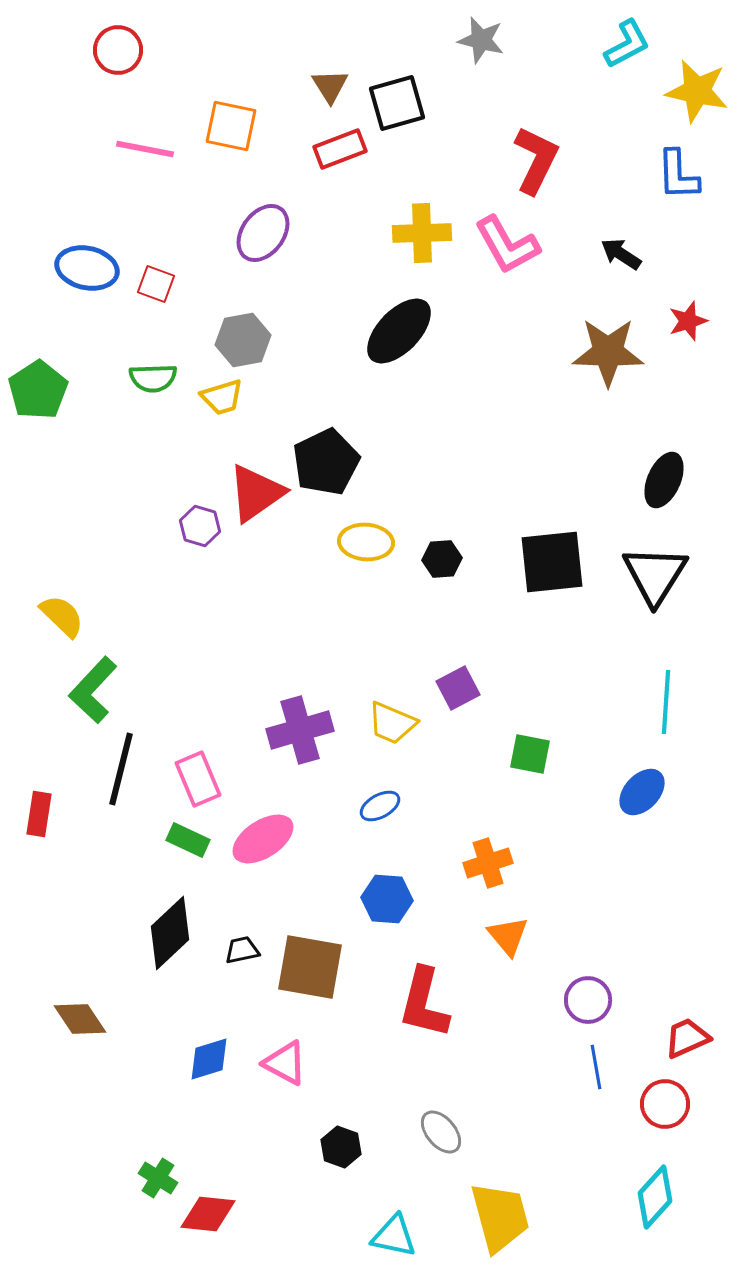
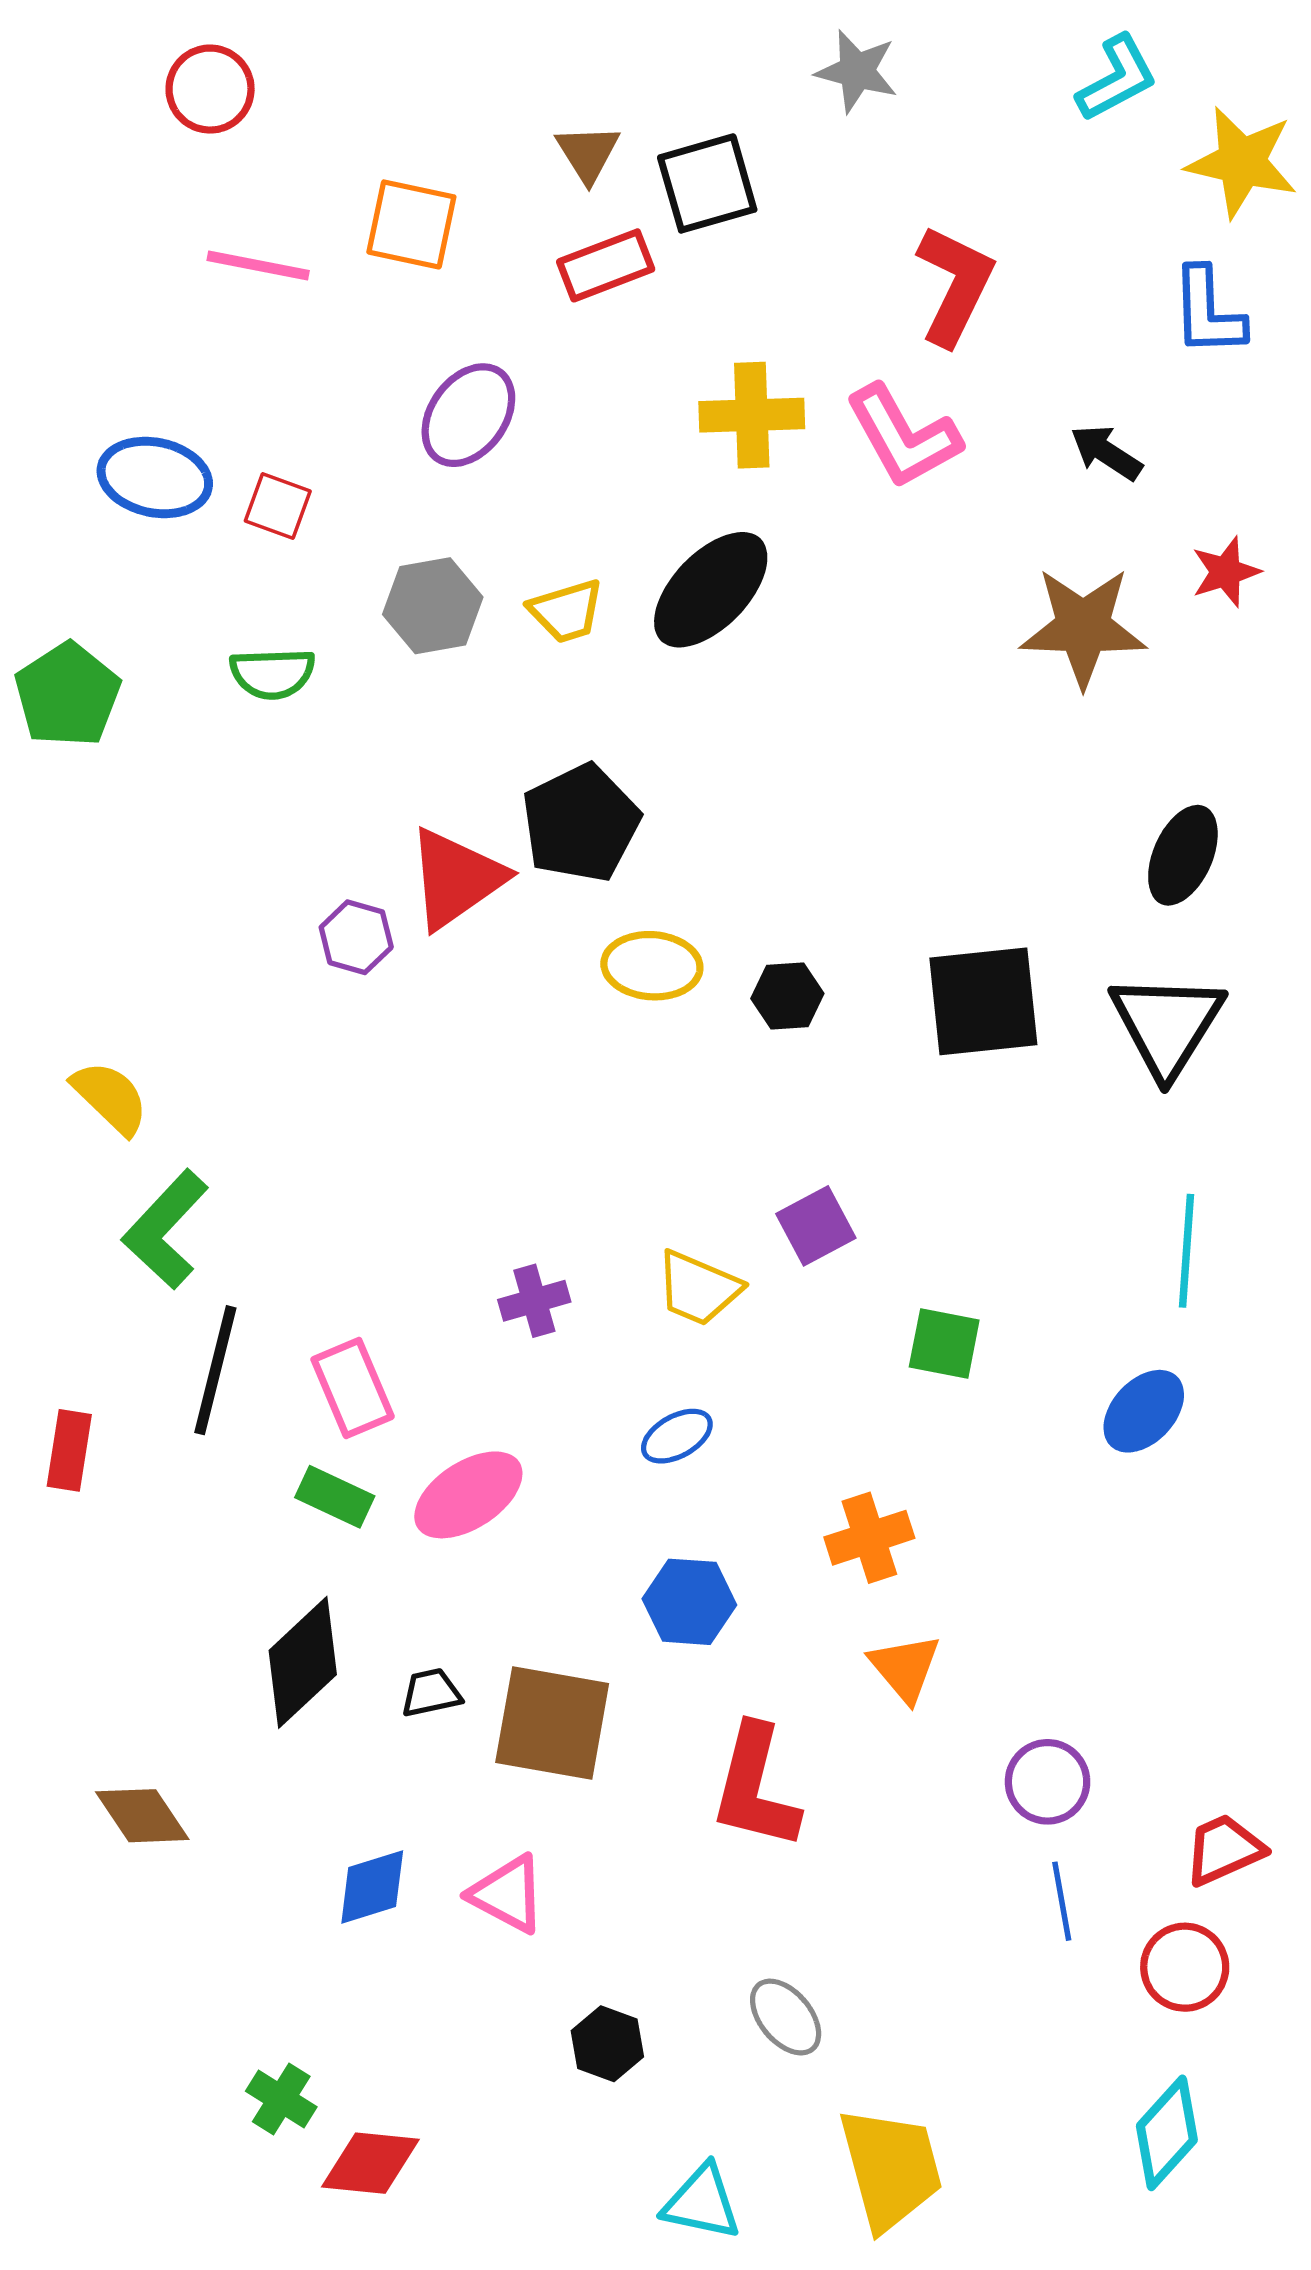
yellow trapezoid: (222, 397) -> (566, 611), moved
purple cross: (300, 730) -> (534, 1301), size x0.6

